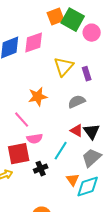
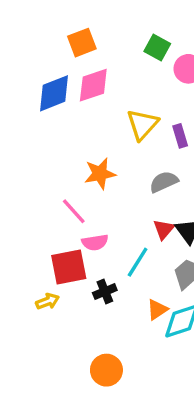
orange square: (56, 17) -> (82, 43), moved
green square: (73, 20) -> (157, 47), size x0.7
red triangle: (77, 131) -> (164, 229), turned 40
orange triangle: (73, 180) -> (157, 310), turned 32

